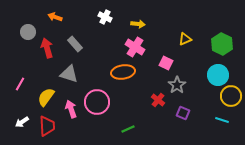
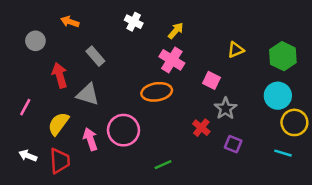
yellow arrow: (138, 24) -> (176, 31), turned -56
red arrow: (47, 48) -> (60, 75), moved
white arrow: (22, 122) -> (28, 156), turned 56

